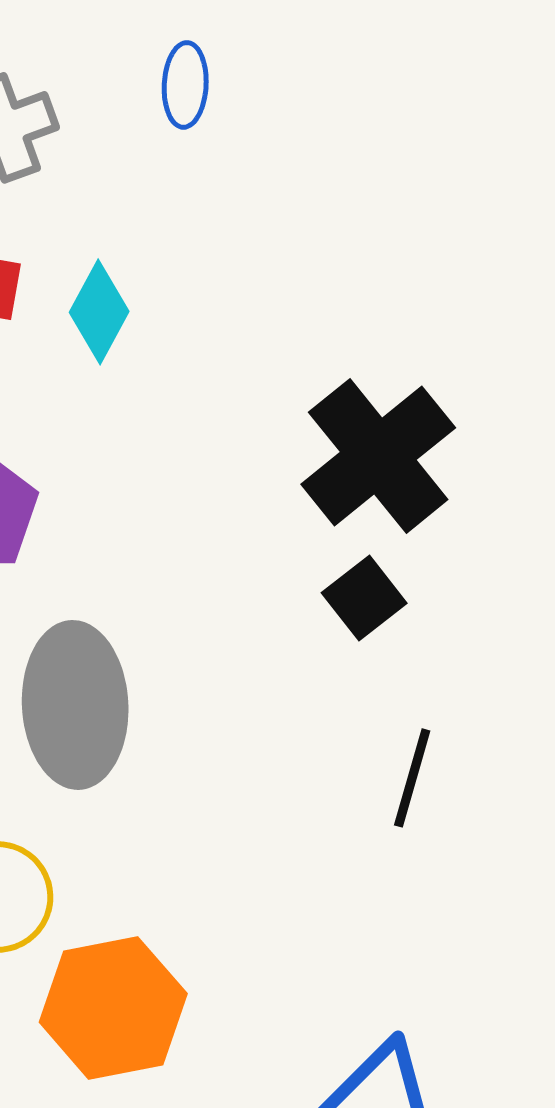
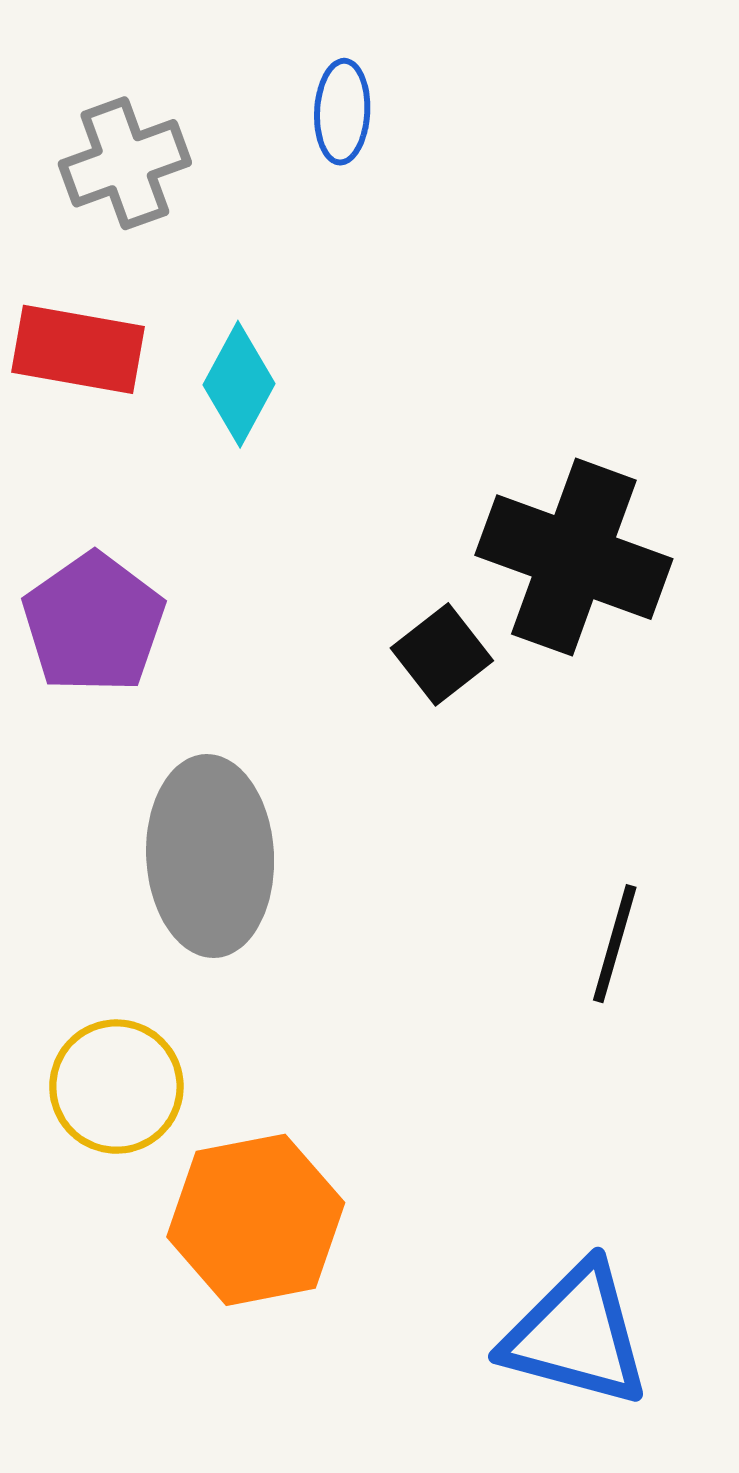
black cross: (378, 456) -> (574, 557), turned -31
black square: (364, 598) -> (442, 654), moved

